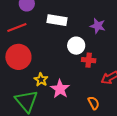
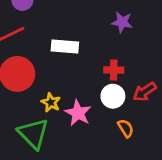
white rectangle: (57, 20) -> (65, 47), moved
white circle: (76, 46) -> (113, 96), moved

